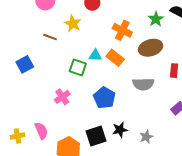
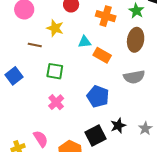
orange cross: (122, 30) -> (106, 16), moved
brown ellipse: (151, 48) -> (136, 40), turned -55
cyan triangle: (95, 55) -> (85, 42), moved
green square: (78, 67) -> (55, 71), moved

